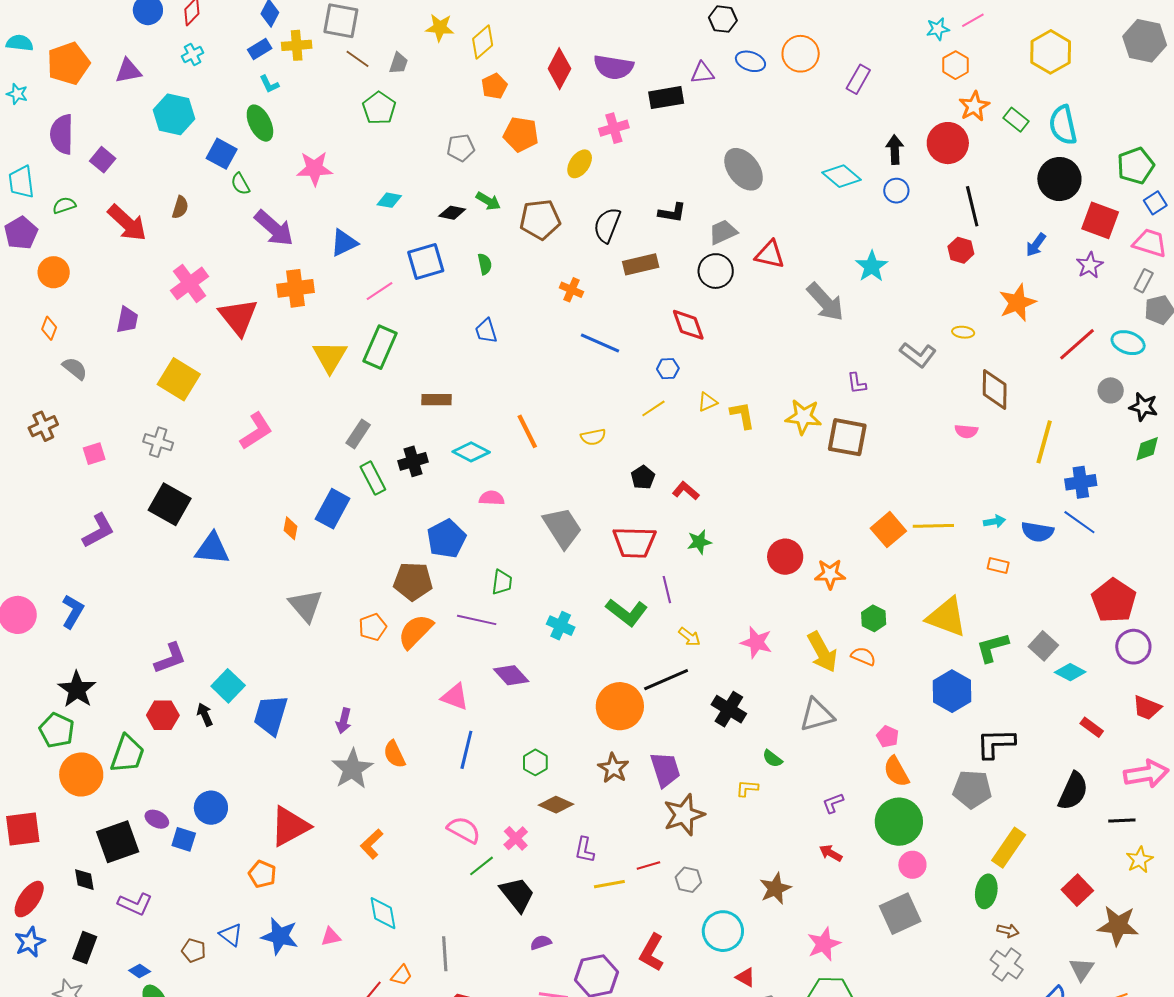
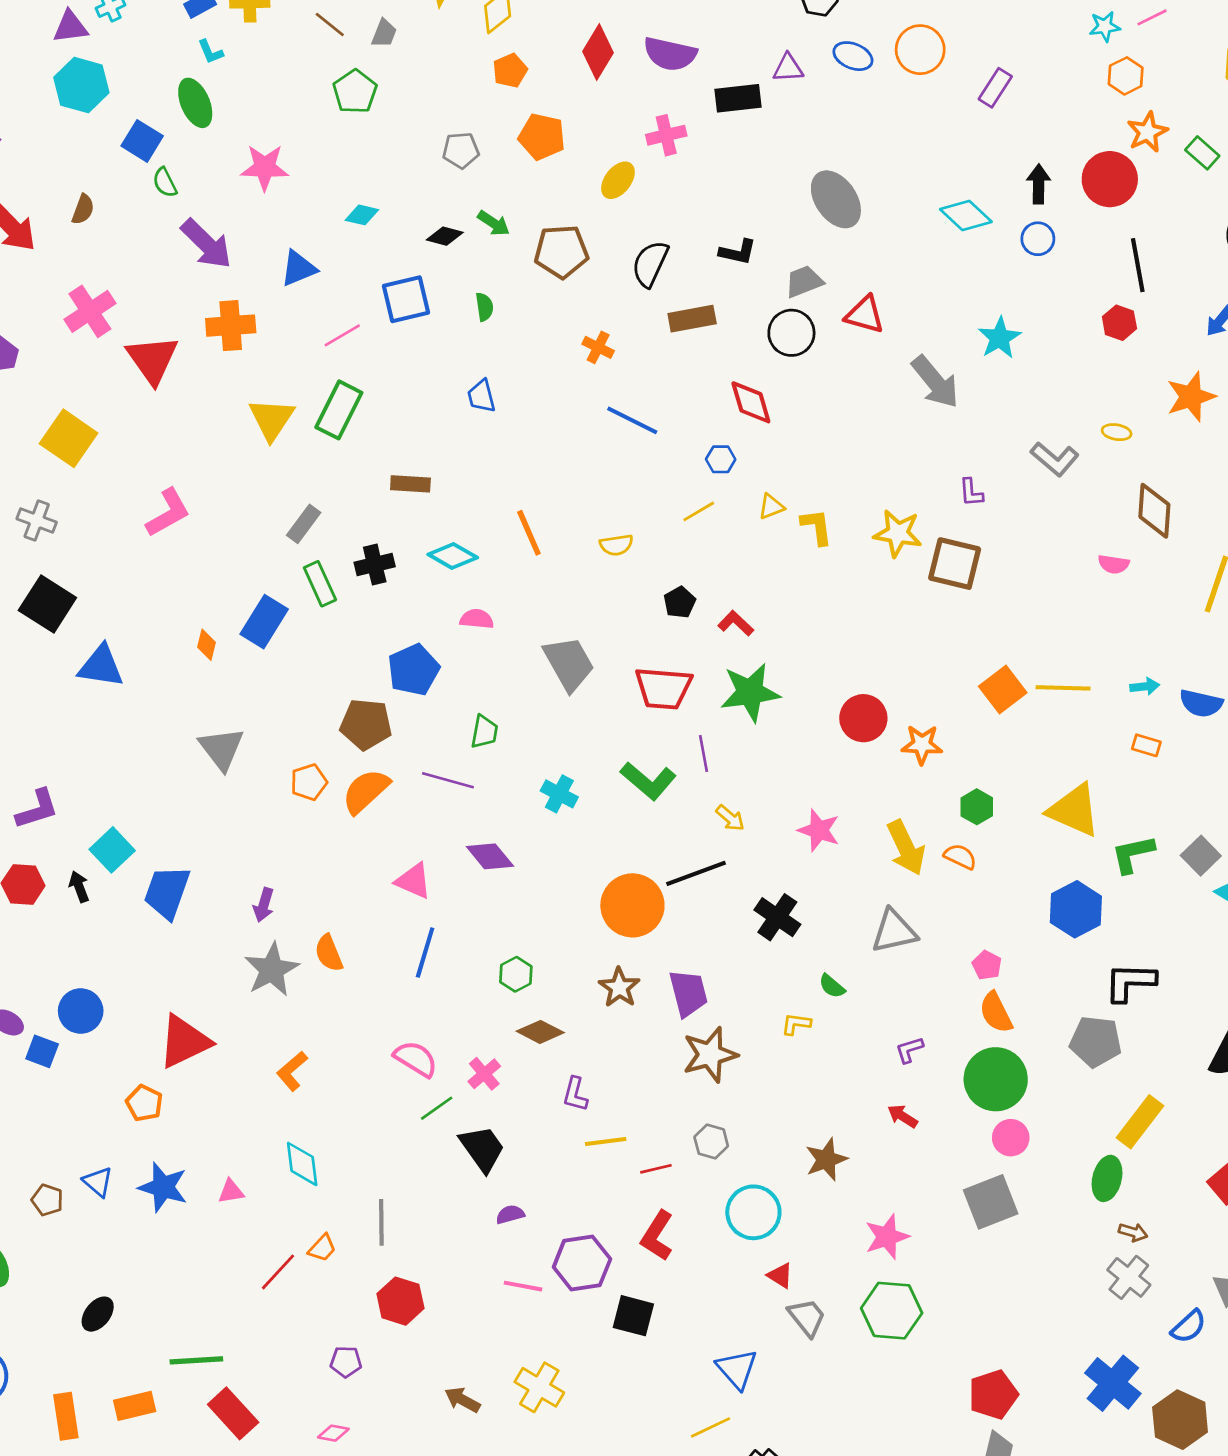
purple triangle: (128, 71) -> (70, 27), moved
green star: (699, 542) -> (750, 692), size x1.8
red line: (648, 865) -> (656, 1169), moved

